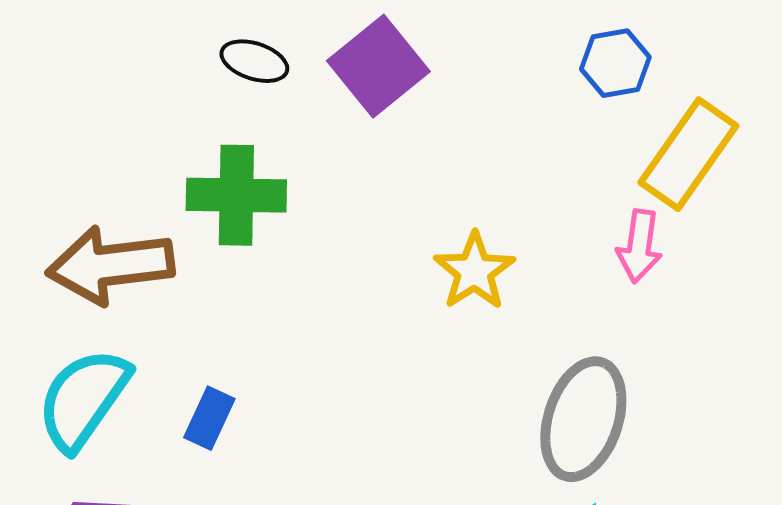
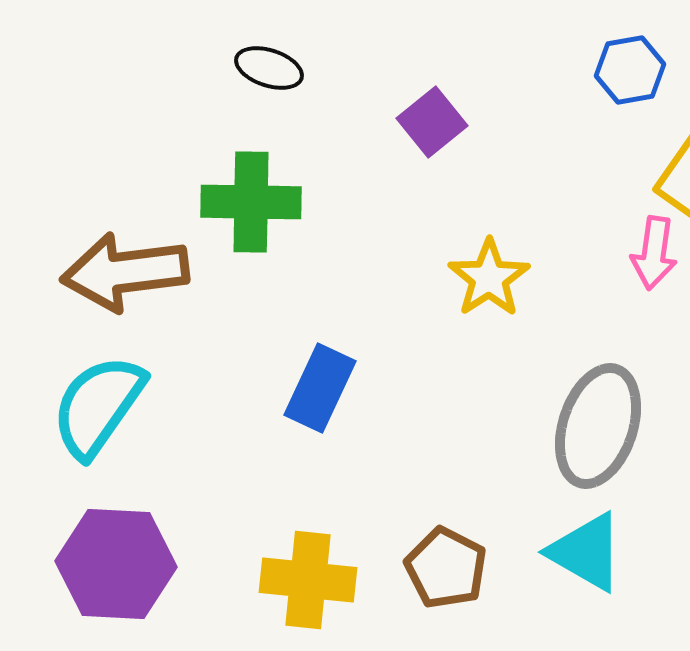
purple square: (378, 66) -> (432, 122), moved, size x0.7
blue rectangle: (209, 418) -> (320, 388), moved, size x1.4

